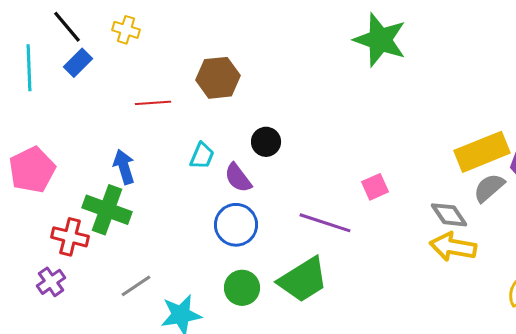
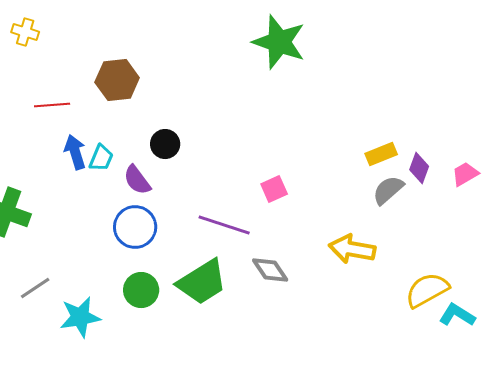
yellow rectangle: (482, 152) -> (381, 154), size x0.6
blue arrow: (124, 167) -> (75, 152), moved
gray diamond: (449, 215) -> (270, 270), moved

